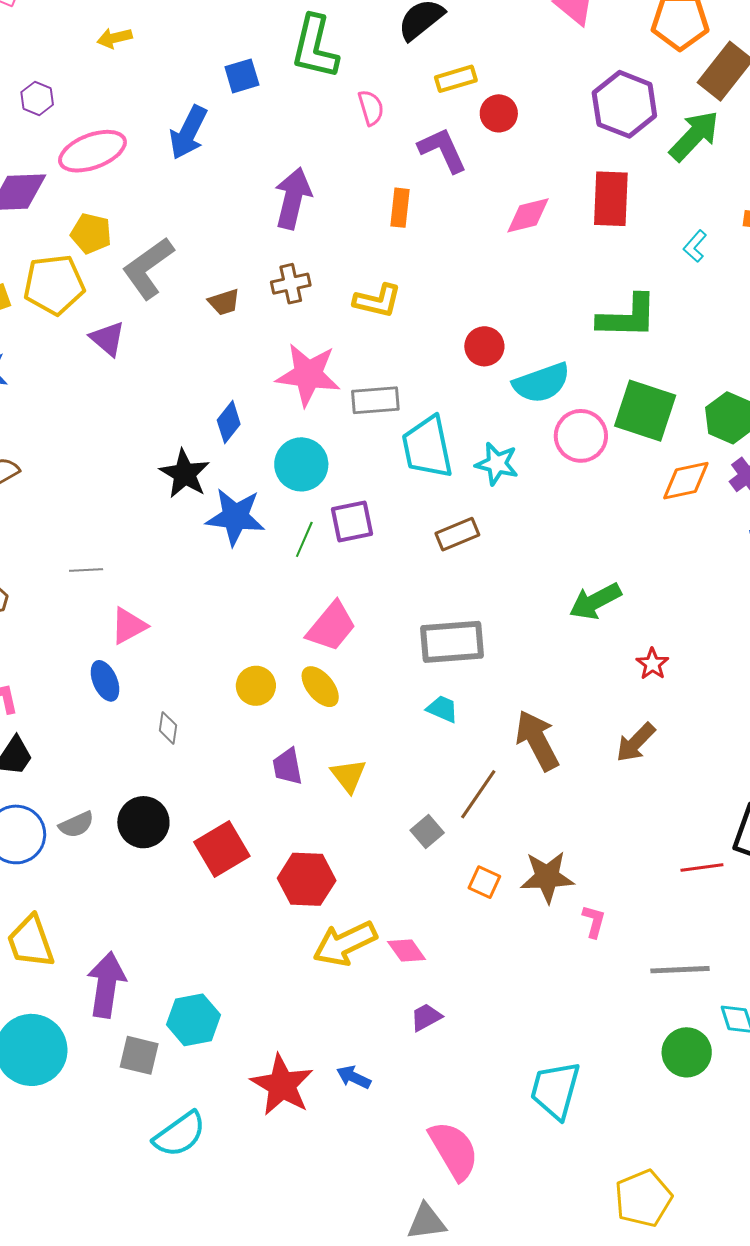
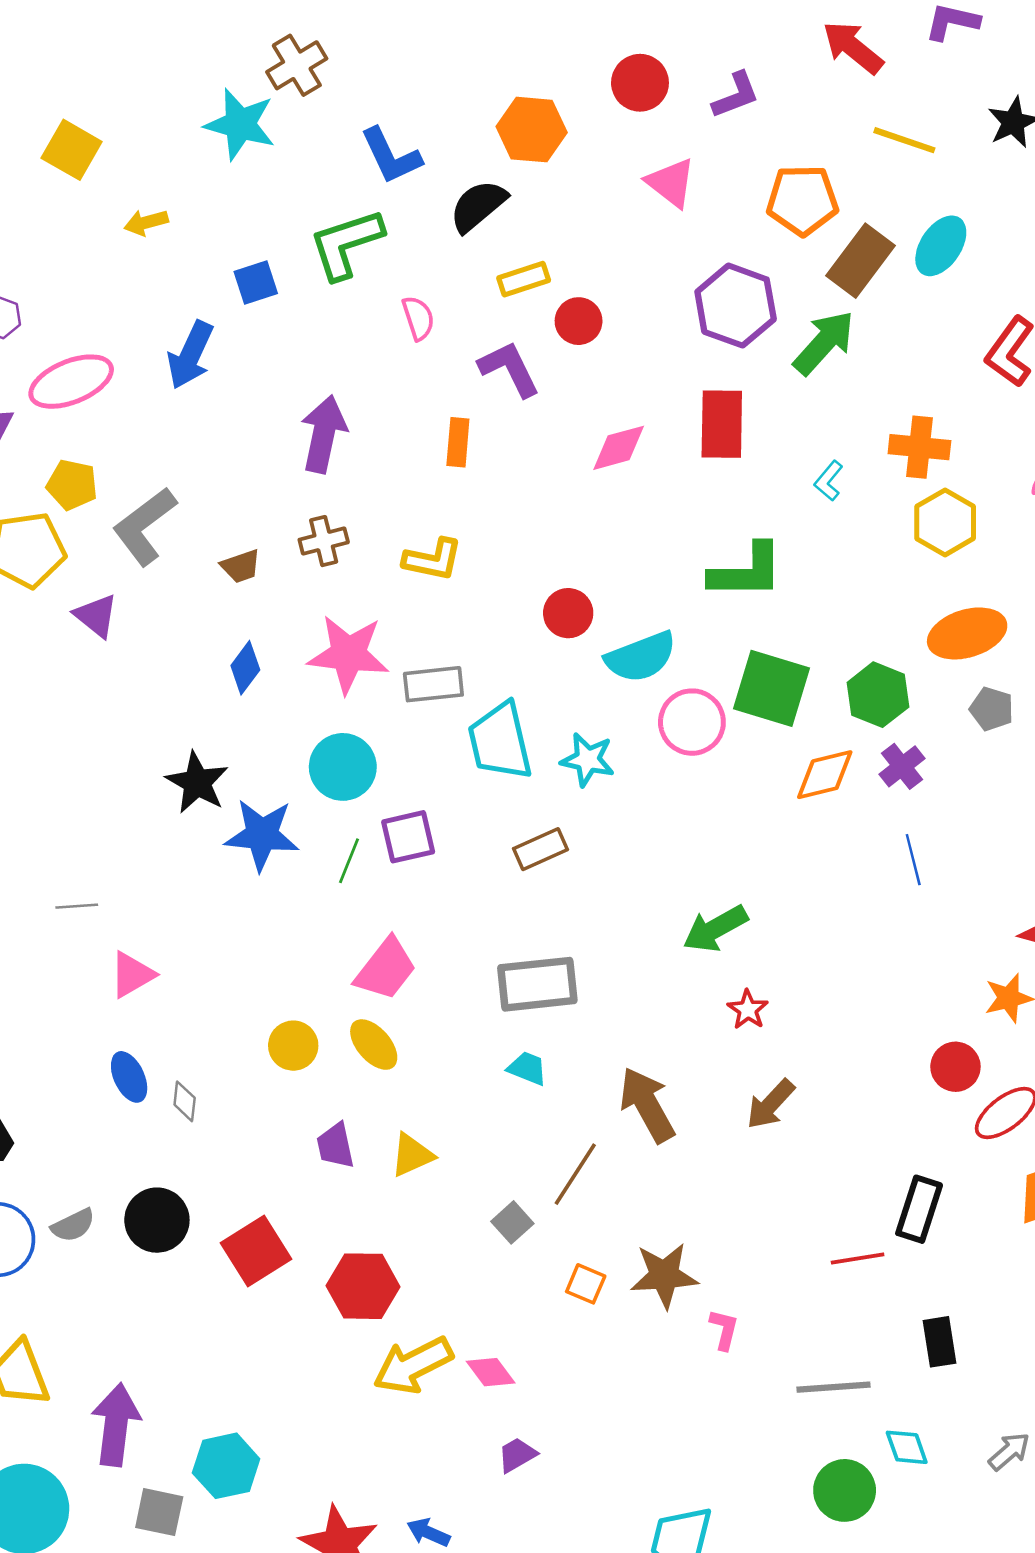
yellow arrow: (114, 38) -> (146, 222), moved
green L-shape: (315, 47) -> (346, 244), turned 60
blue diamond: (229, 422) -> (245, 668), moved
red star: (652, 664) -> (748, 1010), moved
blue ellipse: (105, 681) -> (129, 1077), moved
yellow triangle: (348, 776) -> (412, 1155), turned 45

